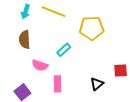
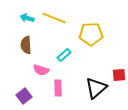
cyan arrow: (26, 12) -> (27, 18), turned 88
black triangle: (97, 84) -> (96, 88), size x1.6

